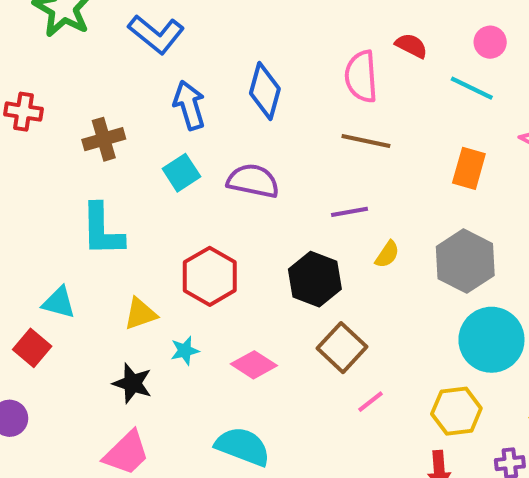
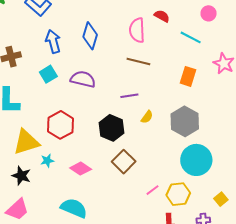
pink circle: (490, 42) -> (209, 13), moved
yellow triangle: (140, 314) -> (26, 142), size x1.6
pink line: (370, 402) -> (153, 190), moved

